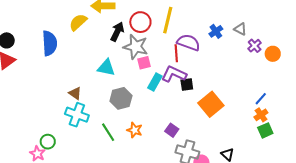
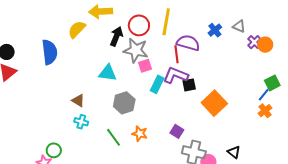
orange circle: (273, 54) -> (265, 45), moved
cyan cross: (77, 115) -> (81, 122), size x0.6
green square: (265, 130) -> (272, 83), moved

